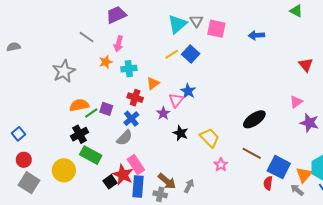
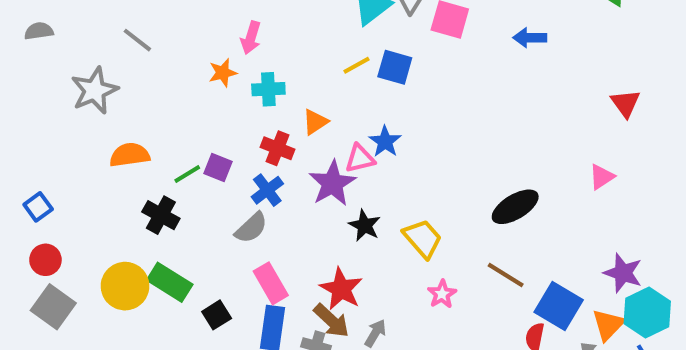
gray line: (86, 37) -> (137, 40), moved
blue square: (191, 54) -> (395, 67), turned -30
gray star: (64, 71) -> (94, 90), moved
pink triangle: (176, 100) -> (360, 158), turned 35
orange semicircle: (79, 105) -> (130, 155), moved
purple star: (163, 113) -> (332, 183), size x1.6
purple star: (309, 123) -> (623, 273), moved
black cross: (79, 134) -> (161, 215), turned -36
green rectangle: (91, 155) -> (170, 282), moved
red star: (123, 175) -> (341, 289), moved

